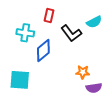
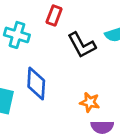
blue diamond: (43, 51) -> (36, 84), moved, turned -55

